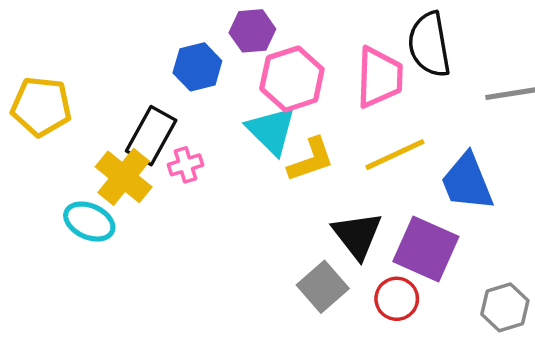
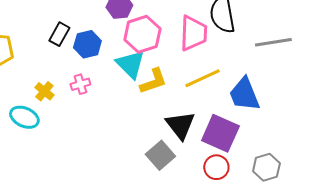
blue hexagon: (197, 67) -> (87, 44), moved
black rectangle: (151, 136) -> (59, 34), moved, size x0.7
yellow cross: (124, 177) -> (44, 91), size x0.6
red circle: (397, 299) -> (216, 167), moved

